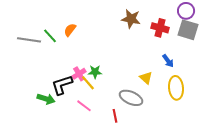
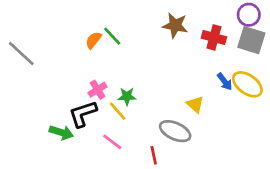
green line: (50, 36) -> (112, 36), moved
gray line: (29, 40) -> (21, 54), moved, turned 35
pink cross: (79, 74) -> (98, 90), moved
yellow ellipse: (176, 88) -> (247, 84), moved, turned -50

